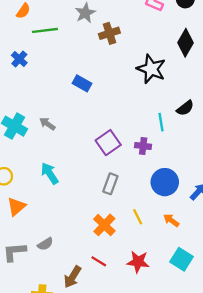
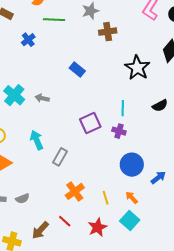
cyan line: (161, 122) -> (123, 108), moved
gray arrow: (47, 124) -> (42, 98), turned -32
gray rectangle: (110, 184) -> (60, 157), moved
yellow line: (138, 217) -> (106, 198), moved
cyan square: (182, 259) -> (130, 221), moved
red star: (138, 262) -> (97, 227), turned 30

